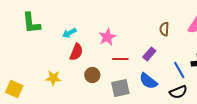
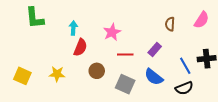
cyan arrow: (69, 33) -> (73, 28), turned 120
gray square: (120, 88) -> (125, 84), turned 36
yellow square: (14, 89) -> (22, 76), moved

